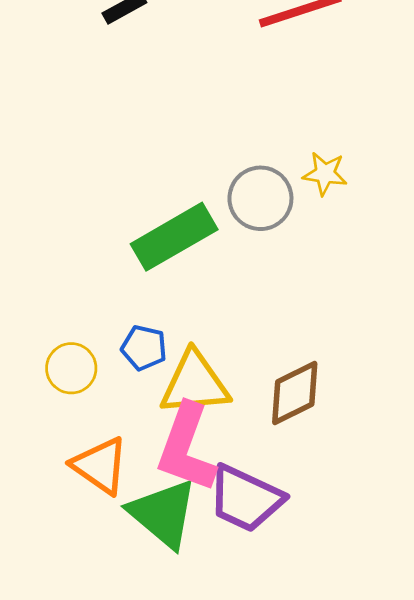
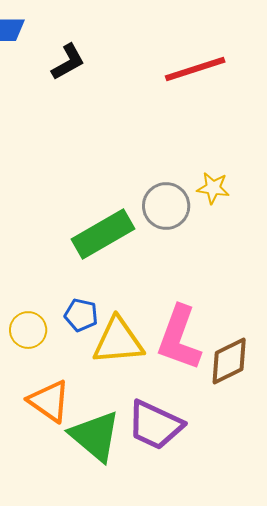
brown diamond: (295, 393) -> (229, 361), moved
pink L-shape: (186, 448) -> (179, 338), moved

